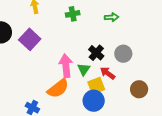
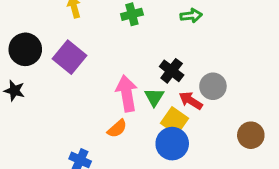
gray circle: (123, 54) -> (213, 86), moved
yellow square: (96, 86) -> (175, 121), turned -30
orange semicircle: (58, 88) -> (117, 129), size x0.6
brown circle: (139, 89) -> (251, 135), moved

